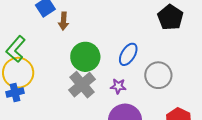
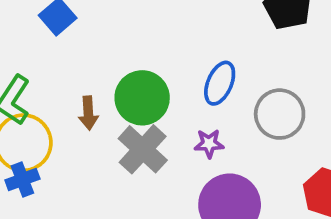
brown arrow: (64, 21) -> (88, 113), moved

